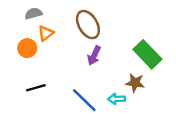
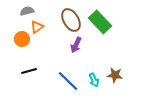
green rectangle: (147, 54) -> (100, 22), moved
brown star: (135, 83) -> (115, 75), moved
cyan arrow: (116, 99) -> (94, 80), turned -112

